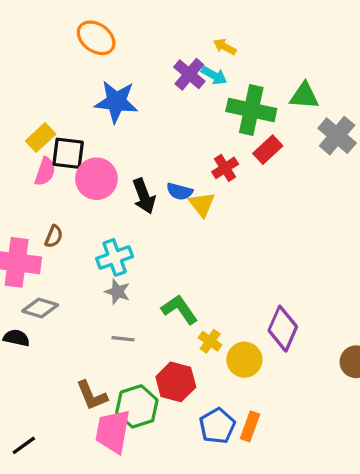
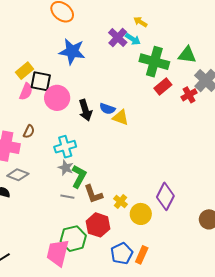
red cross: (225, 168) -> (189, 95), moved
yellow triangle: (202, 204) -> (121, 117), turned -36
green L-shape: (180, 309) -> (79, 176), moved, turned 60
brown L-shape: (92, 395) -> (93, 194), moved

